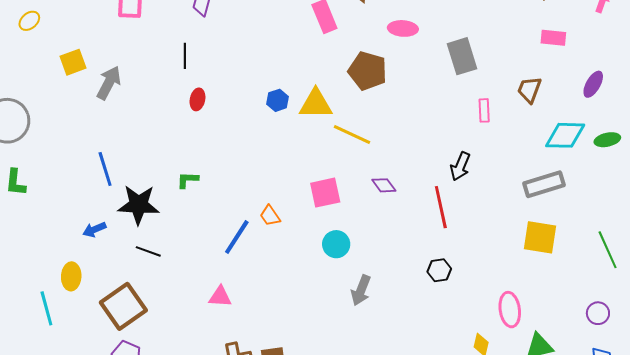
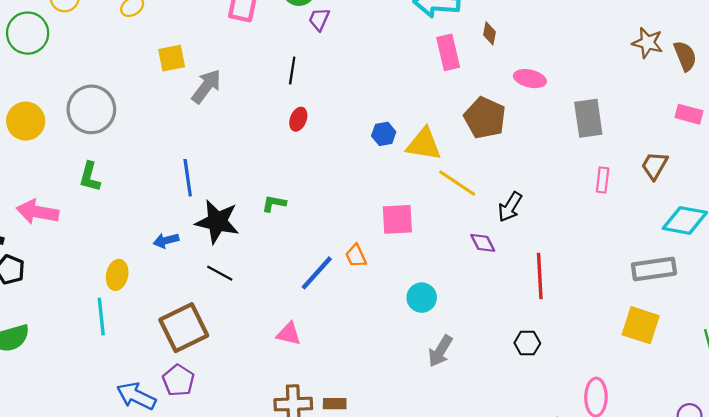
black arrow: (460, 166) -> (510, 207), moved
pink square: (325, 193) -> (397, 219), moved
yellow ellipse: (71, 276) -> (117, 275), moved

